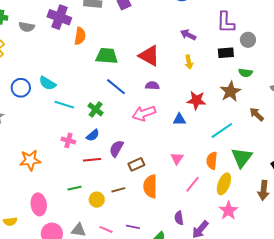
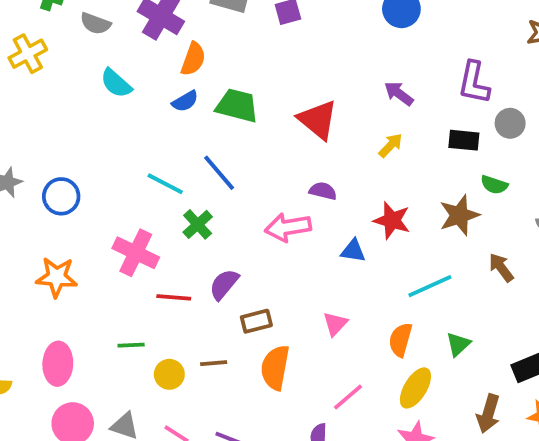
yellow arrow: (189, 62) -> (391, 145), turned -136
cyan semicircle: (47, 83) -> (116, 83), moved
purple semicircle: (152, 86) -> (323, 191), moved
blue line: (116, 87) -> (219, 173), moved
blue circle: (21, 88) -> (61, 196), moved
cyan line: (64, 105) -> (165, 184), moved
green cross: (96, 109) -> (198, 224), moved
blue semicircle: (93, 135) -> (185, 101), moved
pink cross: (68, 140) -> (136, 253), size x1.6
green triangle: (242, 158) -> (458, 344), size x0.6
pink line: (193, 184) -> (348, 397), moved

